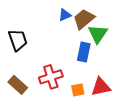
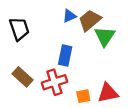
black trapezoid: (18, 40) -> (19, 29), moved
blue rectangle: (84, 52) -> (65, 56), moved
brown rectangle: (18, 85) -> (22, 77), moved

